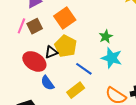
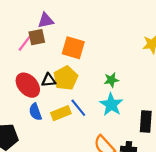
orange square: (65, 18) -> (73, 48), turned 35
brown square: (35, 26) -> (37, 37), moved
yellow rectangle: (76, 90) -> (61, 113), moved

